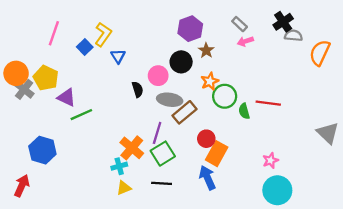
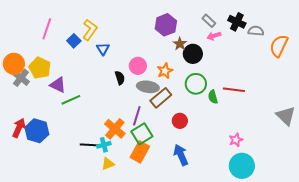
black cross: (283, 22) -> (237, 22), moved, turned -30
black circle: (181, 62) -> (193, 54), moved
orange star: (210, 81) -> (165, 71), moved
orange rectangle: (217, 154) -> (140, 152), moved
black line: (162, 183) -> (89, 145), moved
red arrow: (22, 186) -> (19, 128), moved

